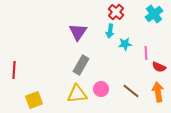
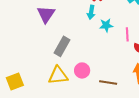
purple triangle: (78, 32) -> (46, 14), moved
brown line: (131, 91) -> (108, 83), moved, turned -30

